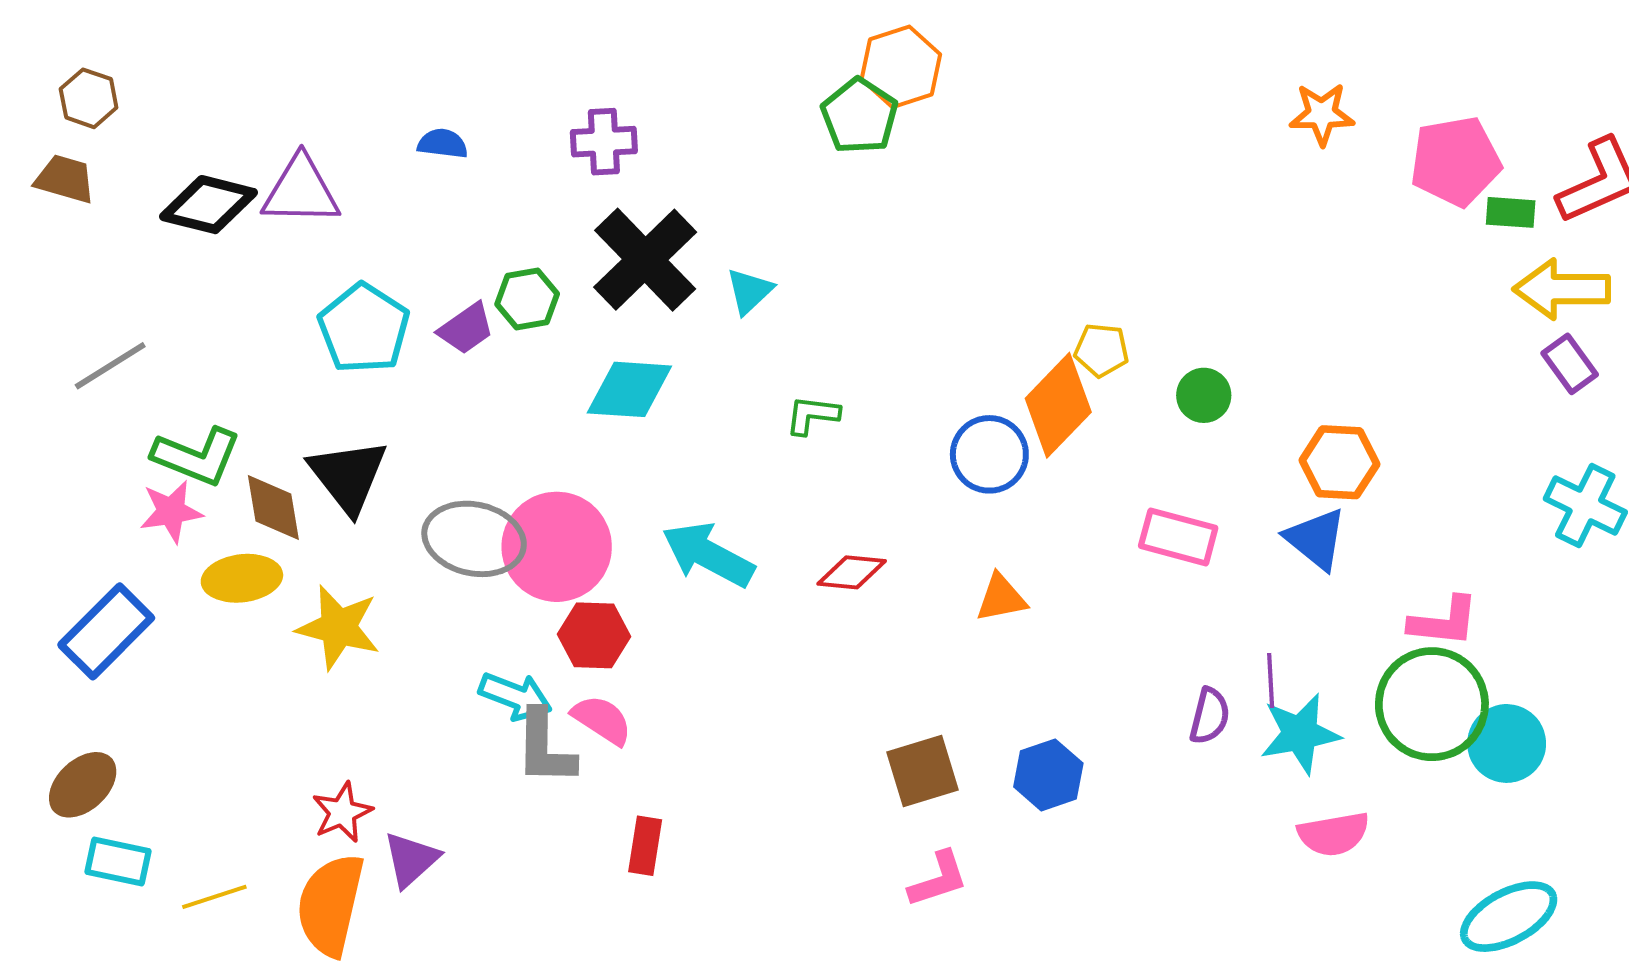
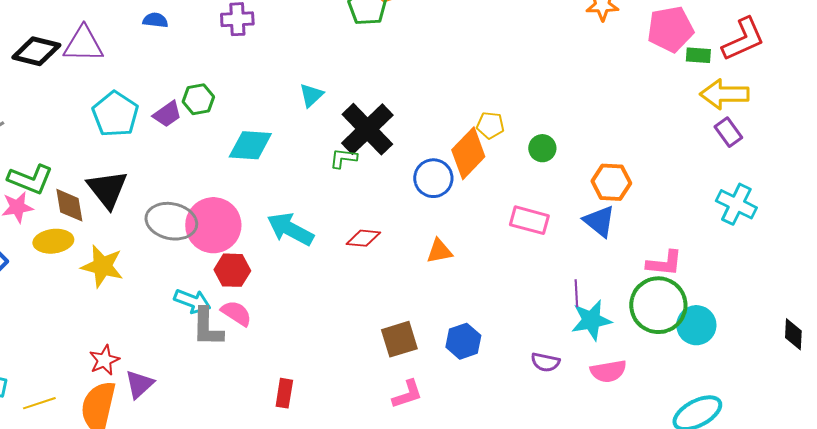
black cross: (645, 260) -> (367, 129), moved
purple semicircle: (1210, 716) -> (545, 362), moved, turned 88
red rectangle: (645, 846) -> (284, 393), moved

